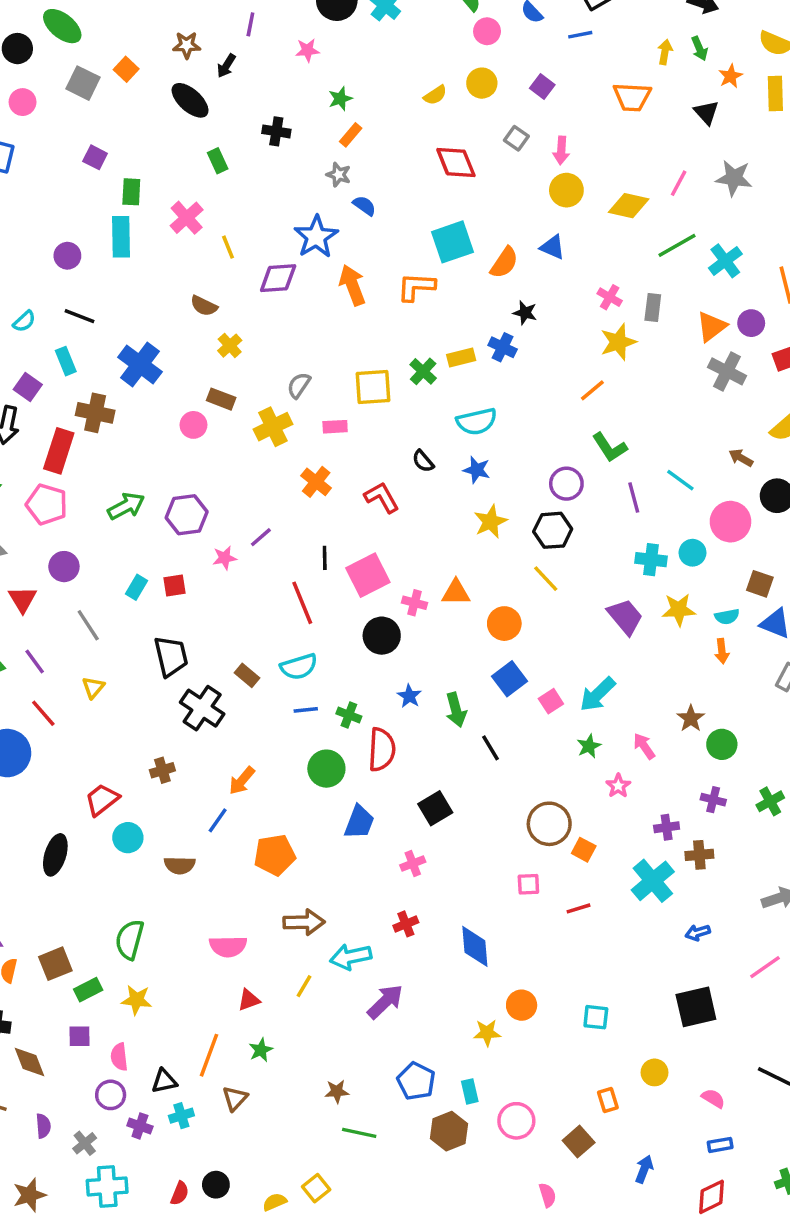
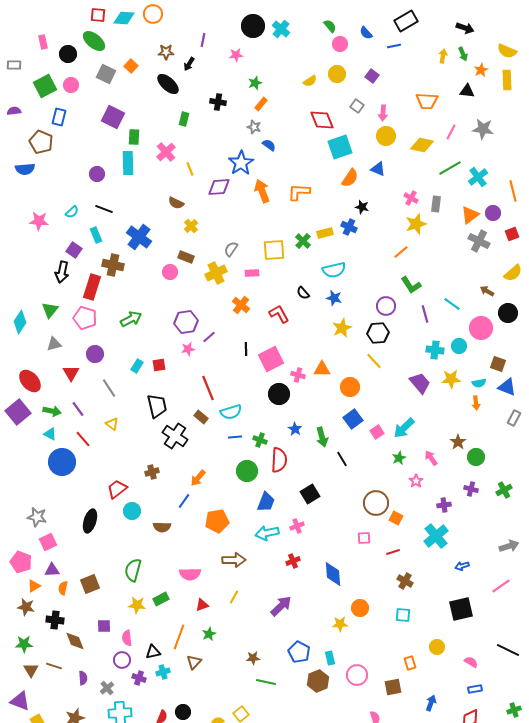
orange trapezoid: (632, 97) -> (427, 101), moved
black triangle: (706, 112) -> (467, 91), turned -42
purple square: (95, 157) -> (113, 117), size x1.6
green rectangle: (218, 161) -> (184, 119), turned 40
cyan square: (452, 242) -> (340, 147), moved
purple hexagon: (187, 515) -> (186, 322), moved
red line: (302, 603) -> (208, 388), moved
yellow triangle: (93, 687) -> (112, 424), turned -32
brown cross: (699, 855) -> (405, 581), moved, turned 35
cyan arrow: (351, 957) -> (267, 533), moved
green rectangle: (88, 990) -> (161, 599), moved
brown square: (579, 1142) -> (393, 687), turned 30

